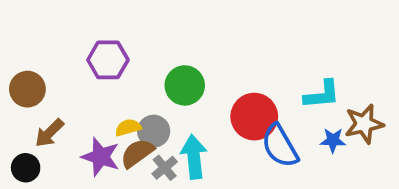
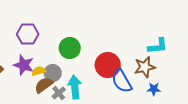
cyan L-shape: (322, 95) -> (158, 46), moved
brown star: (364, 124) -> (145, 67), moved
blue star: (333, 140) -> (154, 89), moved
purple star: (101, 157) -> (24, 65), moved

